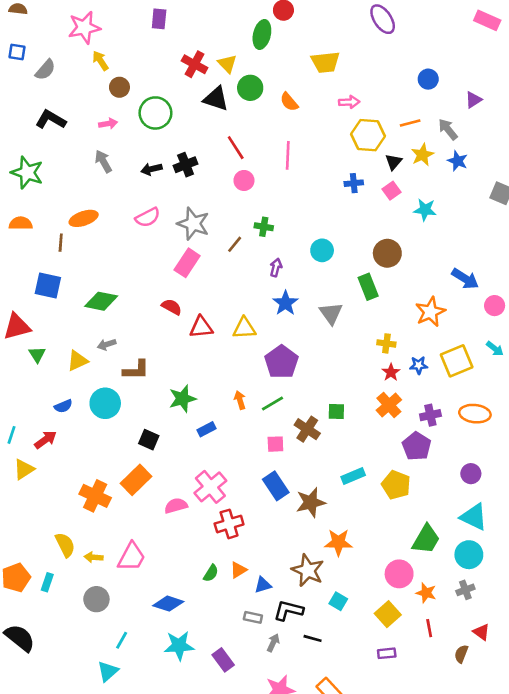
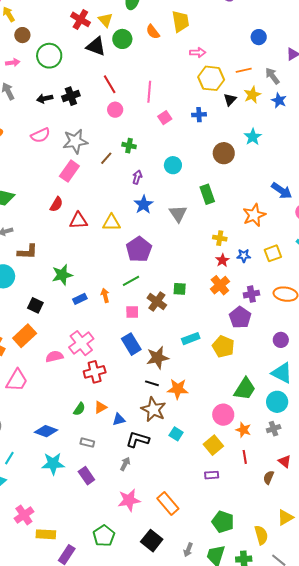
yellow trapezoid: (325, 62) -> (180, 21), turned -95
orange semicircle: (289, 102) -> (153, 32), moved
pink square: (391, 191) -> (165, 118), moved
cyan star: (425, 210) -> (253, 137), turned 30
gray star: (193, 224) -> (75, 141), turned -30
brown circle: (387, 253) -> (224, 153), moved
red semicircle: (172, 307) -> (56, 204), turned 91
yellow square: (457, 361) -> (273, 253), size x0.7
orange arrow: (240, 400) -> (105, 295), moved
pink trapezoid: (132, 557) -> (17, 380), moved
gray rectangle: (253, 617) -> (87, 443), moved
black line: (313, 638) -> (152, 383), moved

